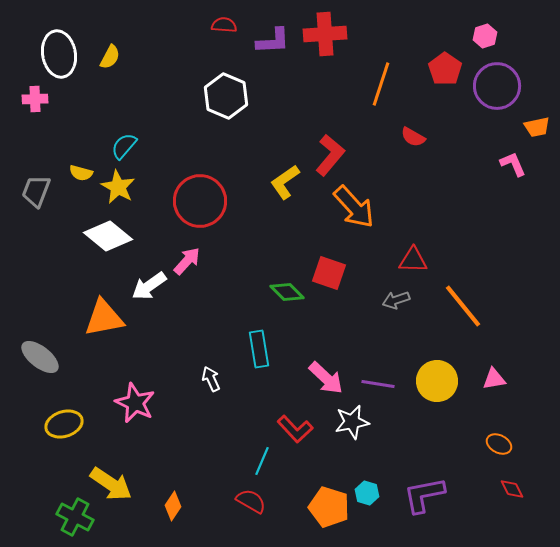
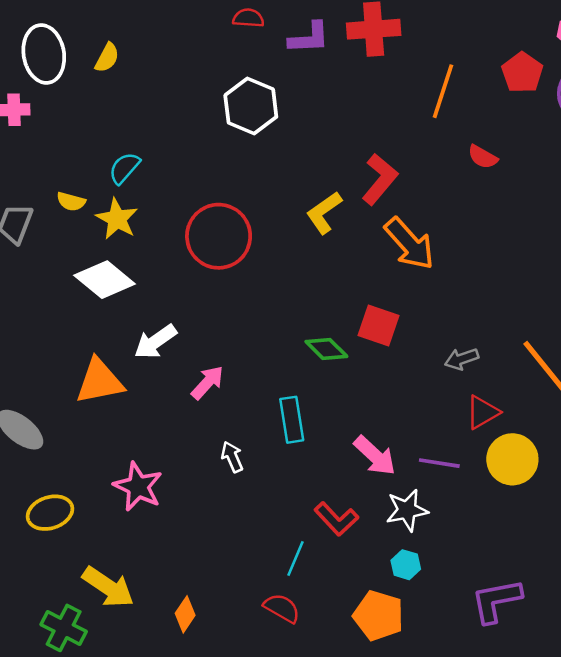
red triangle: (413, 260) -> (483, 412), moved, turned -32
pink arrow: (187, 261) -> (207, 382), moved
cyan hexagon: (367, 493) -> (406, 565), moved

